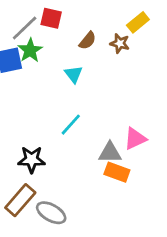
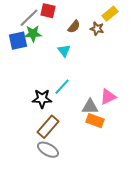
green star: (30, 50) -> (33, 34), turned 30
black star: (32, 160) -> (42, 99), moved
brown rectangle: (20, 200) -> (48, 127), moved

